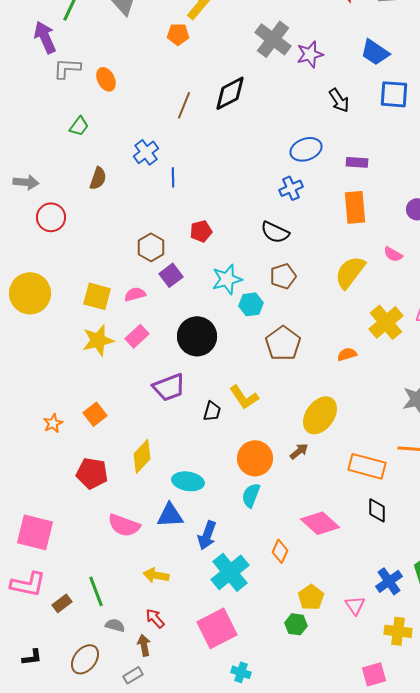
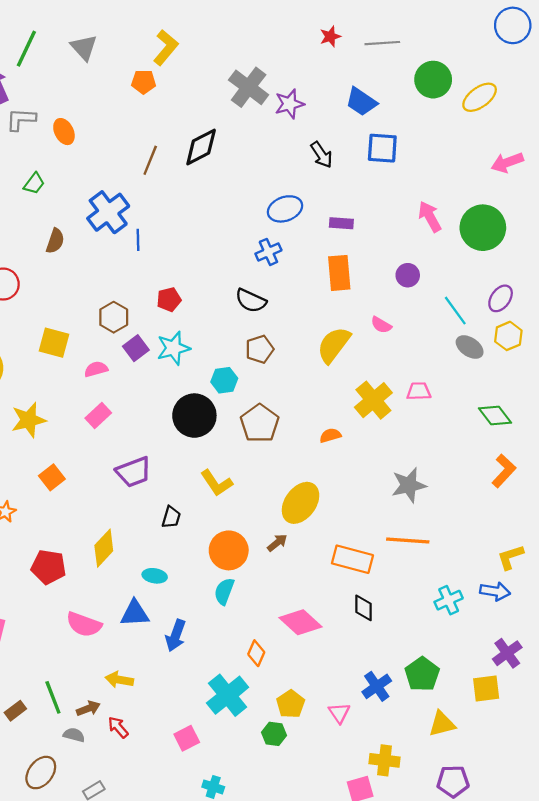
blue cross: (146, 152) -> (108, 212), size x1.5
cyan star: (227, 279) -> (173, 348), moved
yellow square: (97, 296) -> (54, 343), moved
black circle: (197, 336) -> (194, 416), moved
yellow star: (98, 340) -> (29, 420), moved
black trapezoid: (212, 411) -> (171, 517), moved
orange square: (95, 414) -> (52, 477), moved
cyan ellipse: (188, 481) -> (155, 576), size x0.7
cyan cross: (230, 572) -> (228, 695), moved
pink square: (217, 628) -> (187, 738), size x0.6
yellow cross: (398, 631) -> (384, 760), moved
brown arrow: (144, 645) -> (88, 708), moved, turned 80

